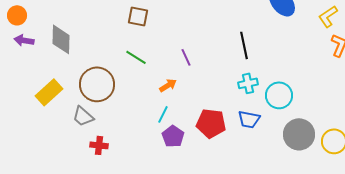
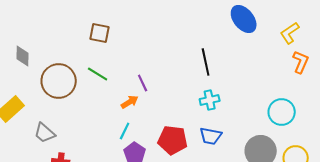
gray diamond: (61, 39) -> (23, 56), size x0.7
purple line: (186, 57) -> (143, 83), moved
brown circle: (97, 84) -> (59, 81), moved
cyan circle: (279, 95) -> (282, 112), moved

